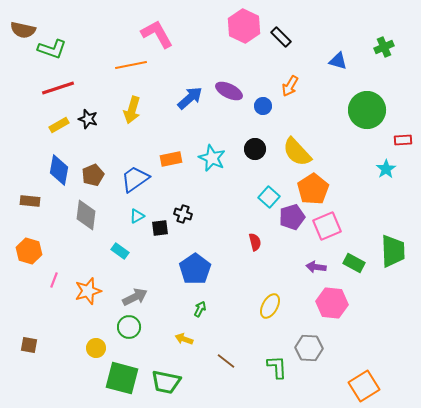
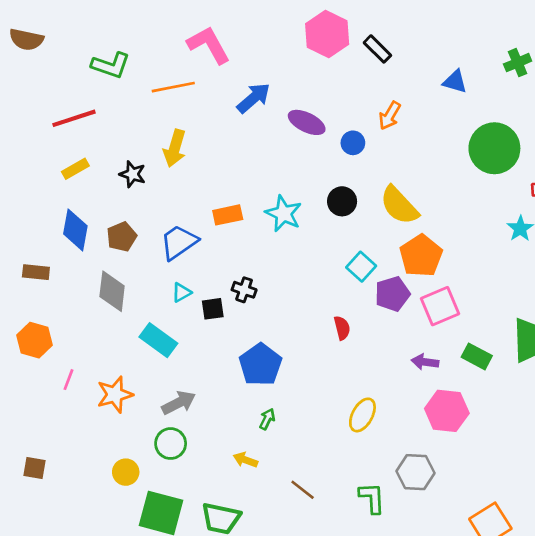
green L-shape: (52, 49) -> (111, 65), moved
blue arrow: (190, 98) -> (254, 98), moved
black star: (88, 119) -> (133, 174), moved
cyan rectangle: (120, 251) -> (158, 340), size x1.5

